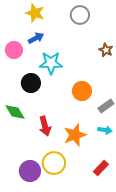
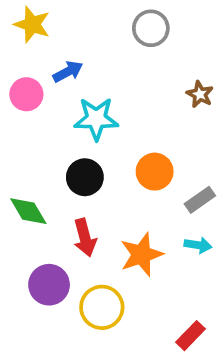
yellow star: (35, 13) -> (32, 24), moved
black circle: (31, 83) -> (85, 177), moved
red rectangle: (101, 168) -> (190, 336), moved
purple circle: (30, 171) -> (49, 285), moved

